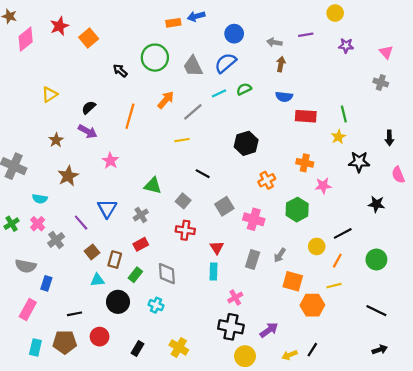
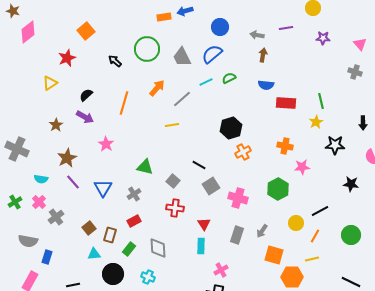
red star: (59, 26) -> (67, 58), moved
black line: (203, 174) -> (199, 165), moved
orange cross: (267, 180) -> (243, 152), moved
purple line: (81, 223) -> (73, 182), moved

